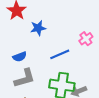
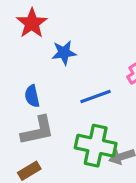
blue semicircle: (20, 57) -> (32, 96), turned 96

